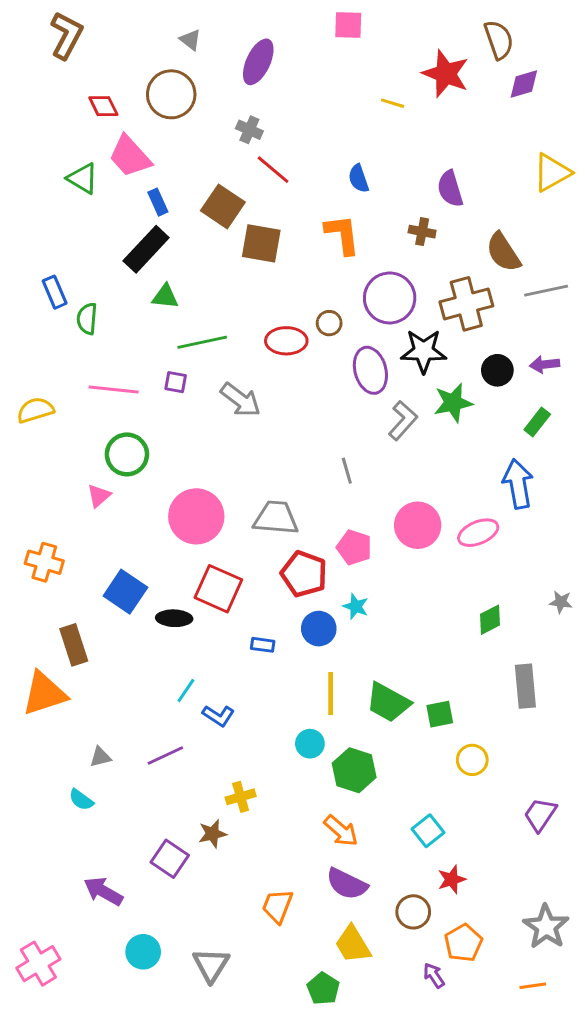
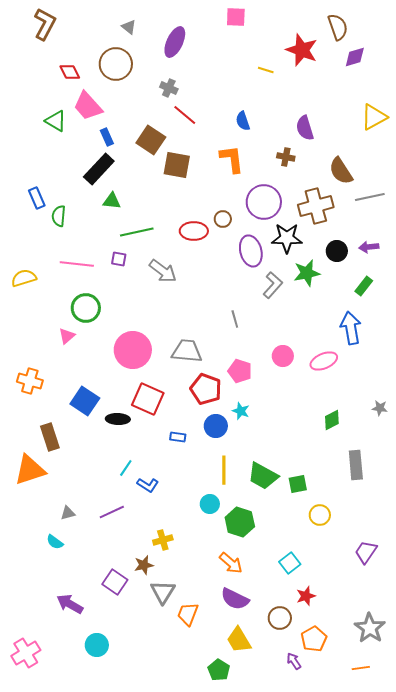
pink circle: (418, 525) -> (283, 356), size x0.7
gray triangle: (211, 965) -> (163, 592), moved

